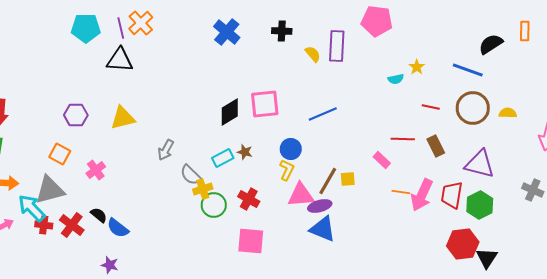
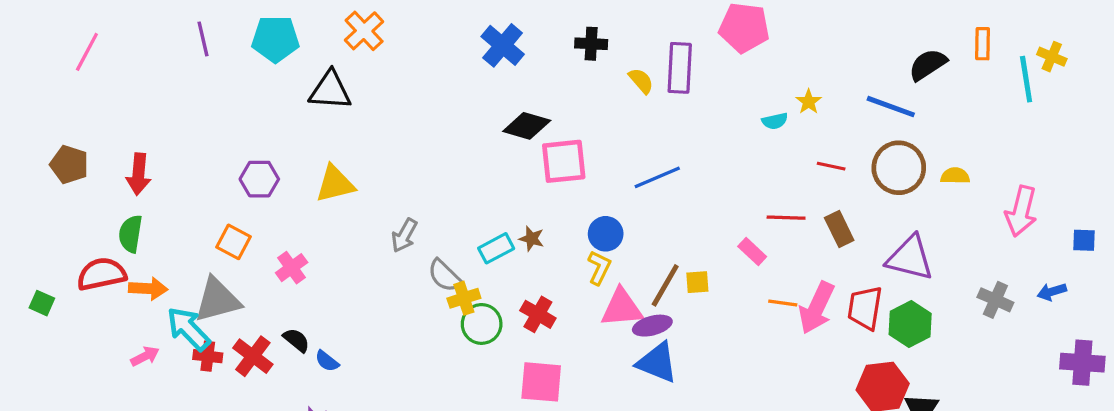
purple line: (121, 28) -> (203, 39), moved
black diamond: (230, 112) -> (527, 126), moved, turned 48
blue semicircle: (118, 228) -> (327, 361), size x0.7

